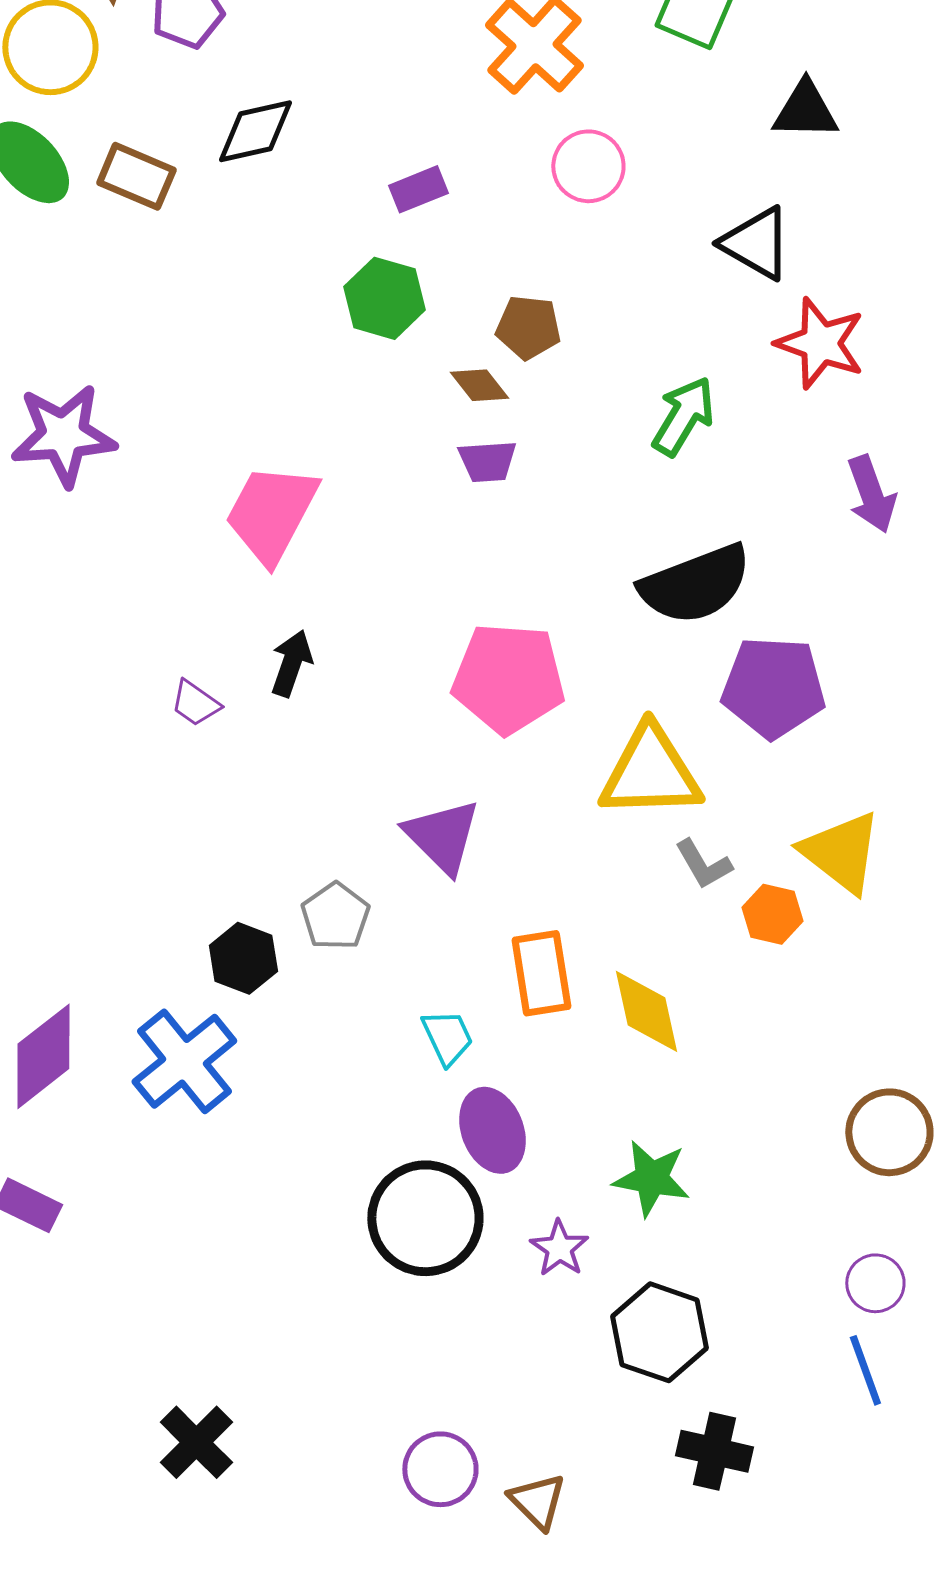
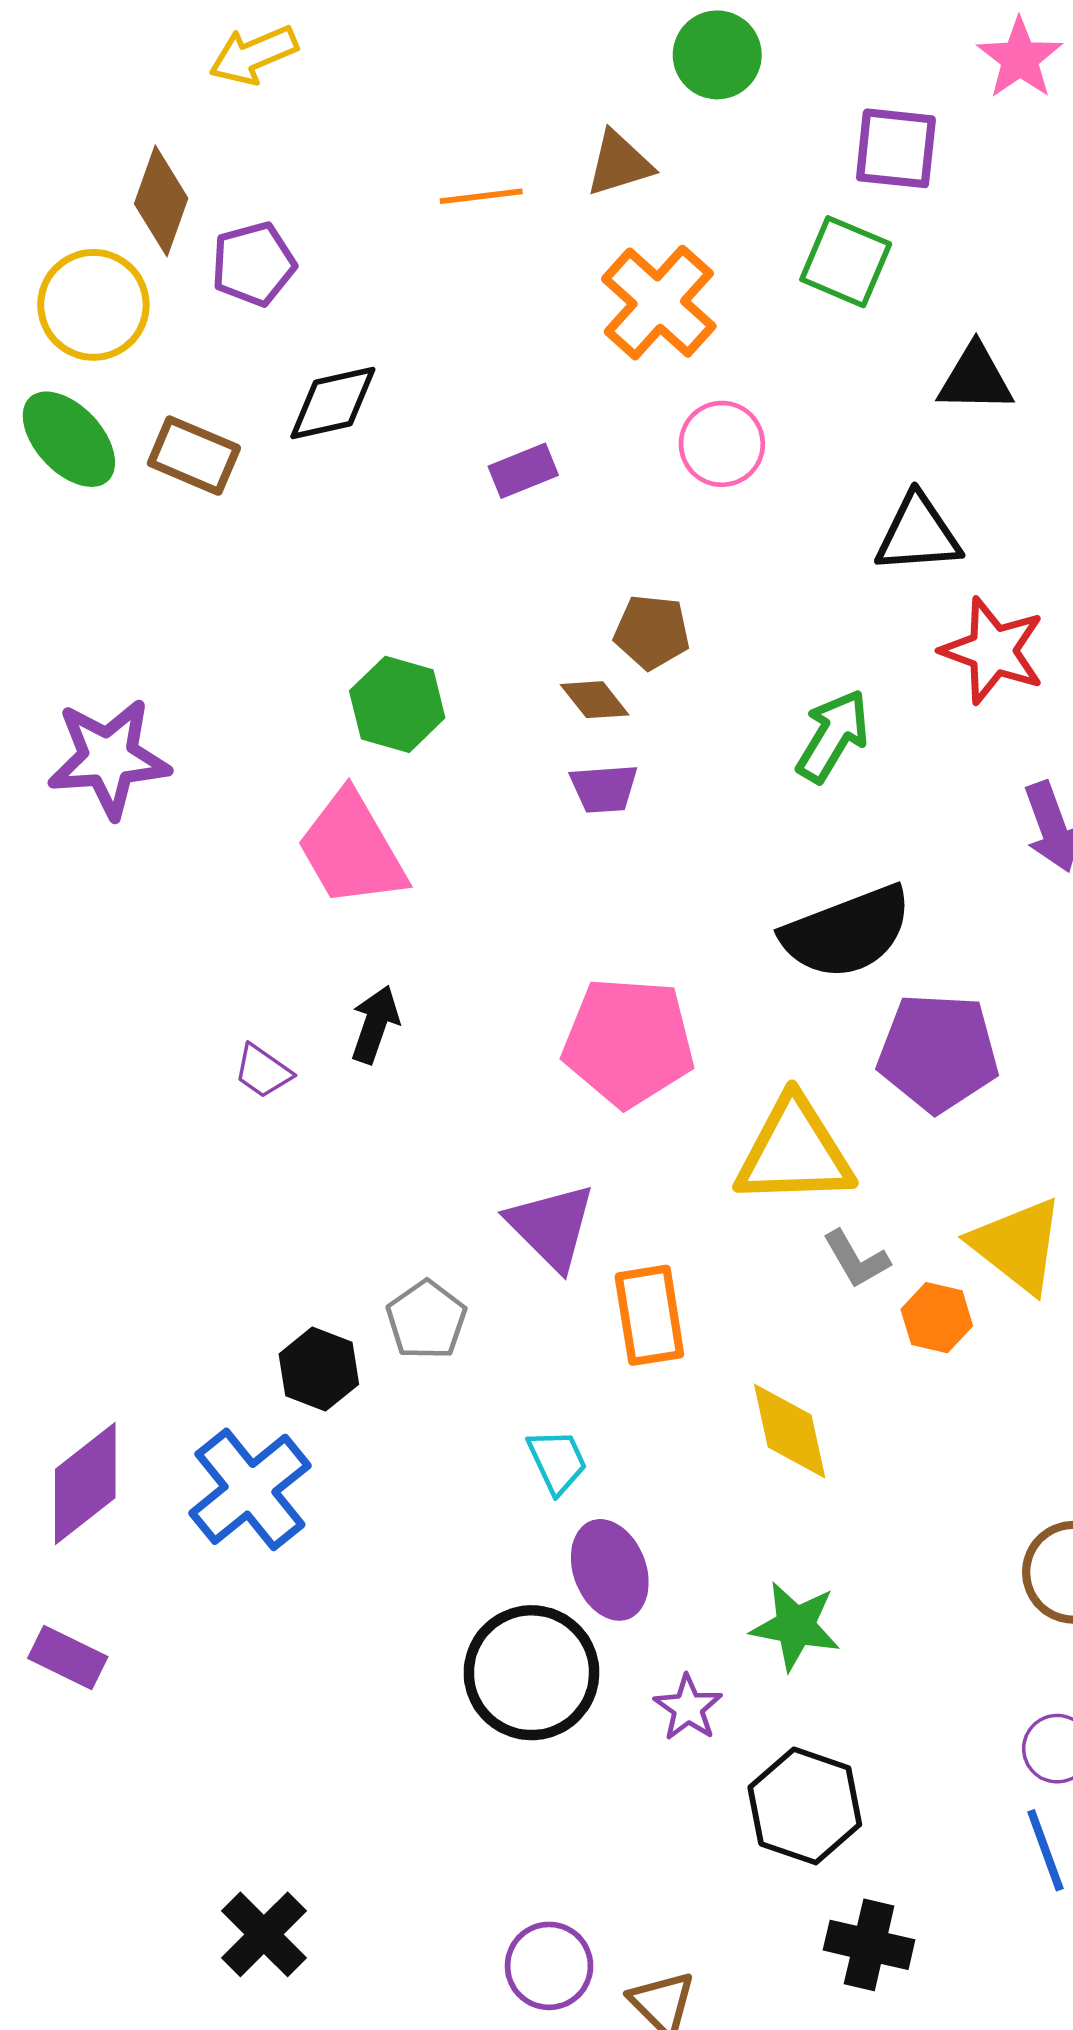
black triangle: (756, 243) -> (918, 534), turned -34
green hexagon: (384, 298) -> (397, 704), moved
pink trapezoid: (271, 513) -> (352, 849), turned -58
orange rectangle: (541, 973) -> (649, 1315), moved

